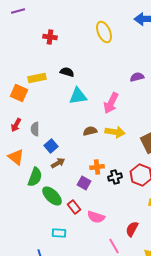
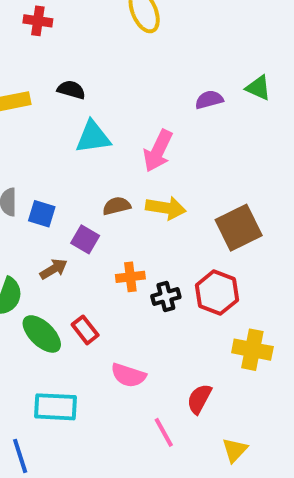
blue square: (51, 146) -> (42, 214), moved, turned -32
purple square: (84, 183) -> (85, 239), moved
red rectangle: (74, 207) -> (85, 330), moved
cyan rectangle: (59, 233) -> (56, 407), size x1.5

